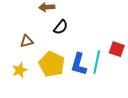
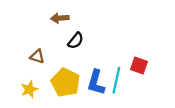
brown triangle: (27, 41) -> (37, 56), turned 32

